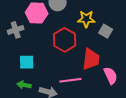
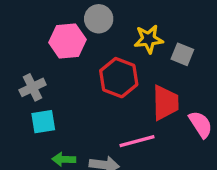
gray cross: (16, 30) -> (33, 87), moved
cyan square: (27, 62) -> (43, 122), moved

